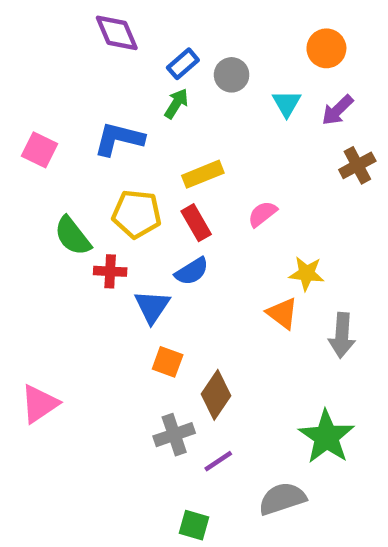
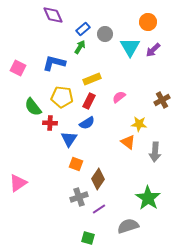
cyan triangle: (287, 104) -> (130, 47), size x1.5
brown cross: (357, 165) -> (162, 100), moved
red rectangle: (196, 223) -> (89, 101), turned 56

